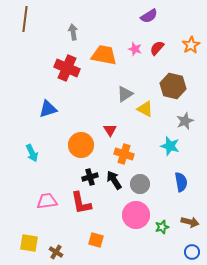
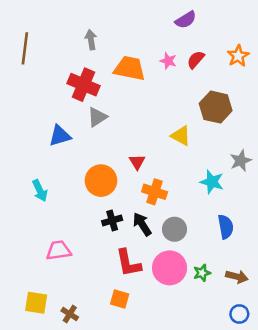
brown line: (25, 19) -> (25, 48), moved
gray triangle: (125, 94) -> (97, 117), moved
gray star: (185, 121) -> (241, 161), moved
red L-shape: (81, 203) -> (128, 263), moved
green star: (162, 227) -> (202, 273), moved

